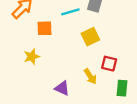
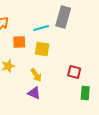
yellow square: (90, 37) -> (42, 49), moved, turned 35
yellow arrow: (90, 76) -> (36, 75), moved

